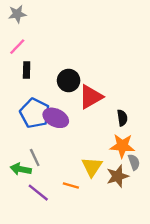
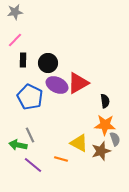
black circle: (69, 80) -> (48, 63), moved
purple ellipse: (56, 118) -> (57, 85), moved
yellow triangle: (92, 167) -> (79, 143), turned -36

